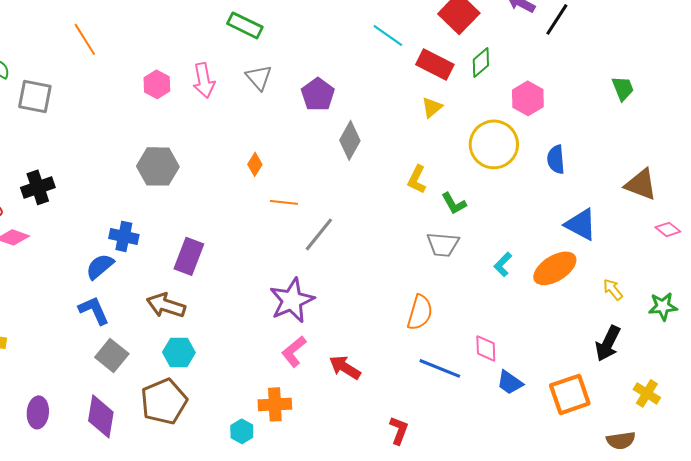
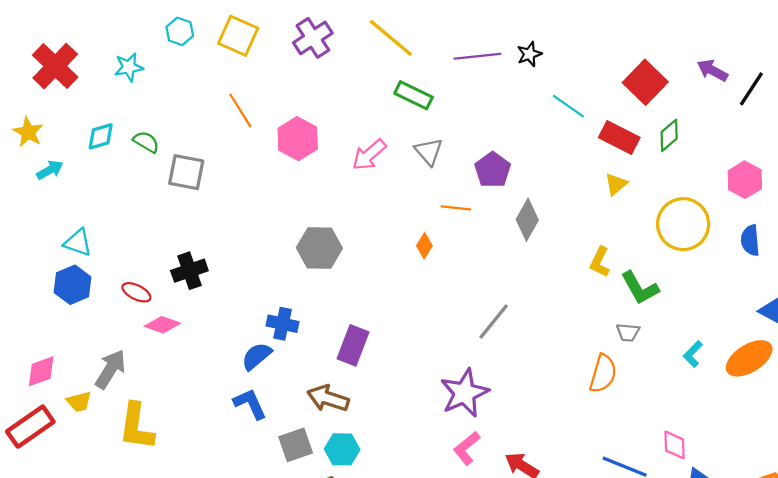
pink arrow: (204, 80) -> (369, 155), turned 60
pink hexagon: (157, 84) -> (298, 139), moved, size x1.4
pink hexagon: (528, 98) -> (745, 180), moved
orange line: (284, 202) -> (456, 208), moved
green L-shape: (454, 203) -> (640, 288), size x1.4
gray trapezoid: (443, 244) -> (628, 332), size x0.7
orange semicircle: (420, 312) -> (603, 374), moved
gray square: (112, 355) -> (296, 445), moved, turned 32

